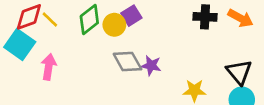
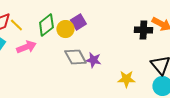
black cross: (205, 17) -> (143, 30), moved
pink arrow: (49, 67) -> (26, 47), moved, turned 60

